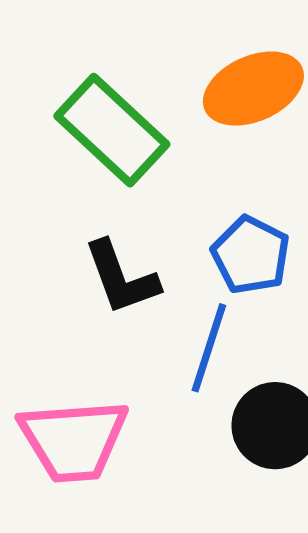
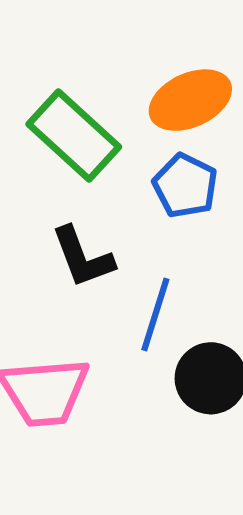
blue pentagon: (251, 255) -> (185, 186), moved

